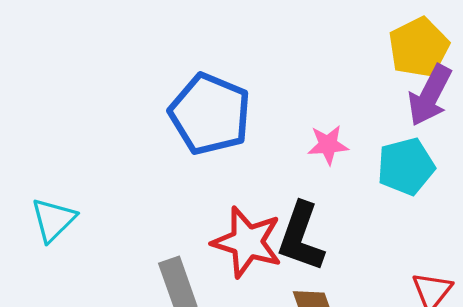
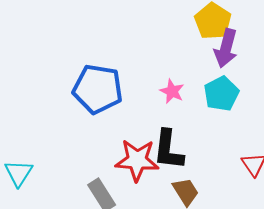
pink star: (328, 145) -> (172, 91), turned -30

